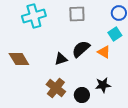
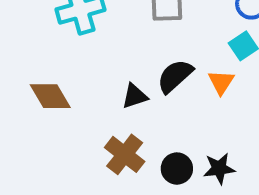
orange triangle: (104, 52) -> (221, 82), turned 32
black star: (103, 85) -> (219, 169), moved

